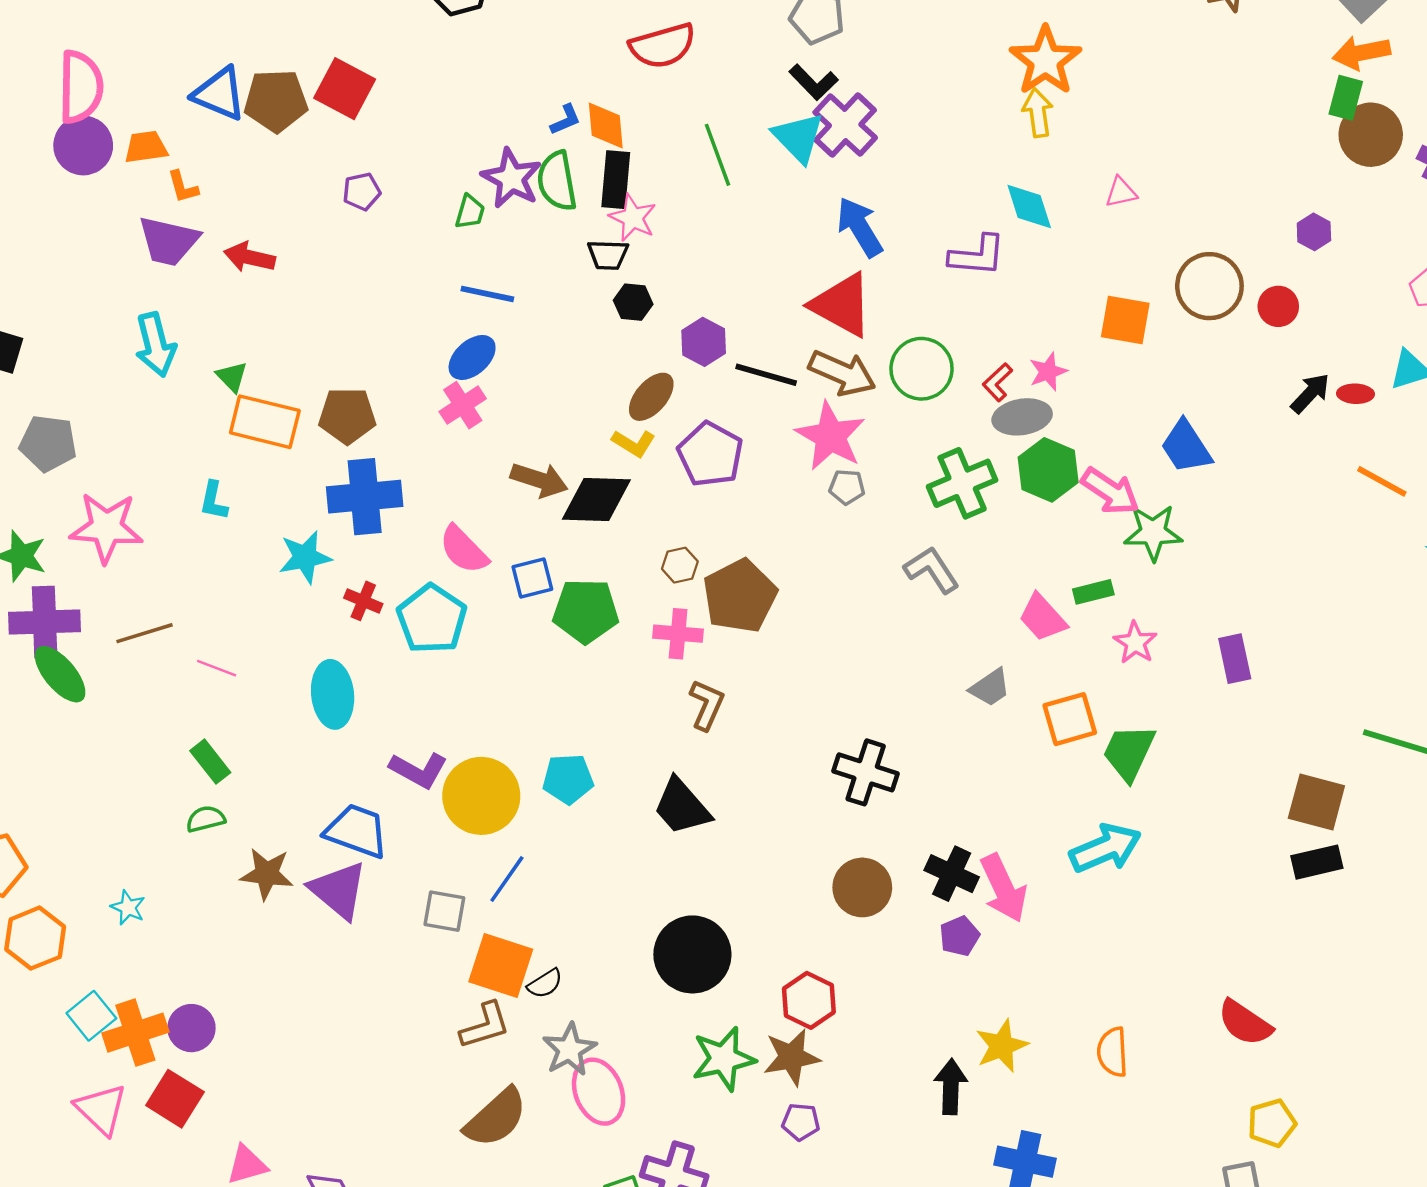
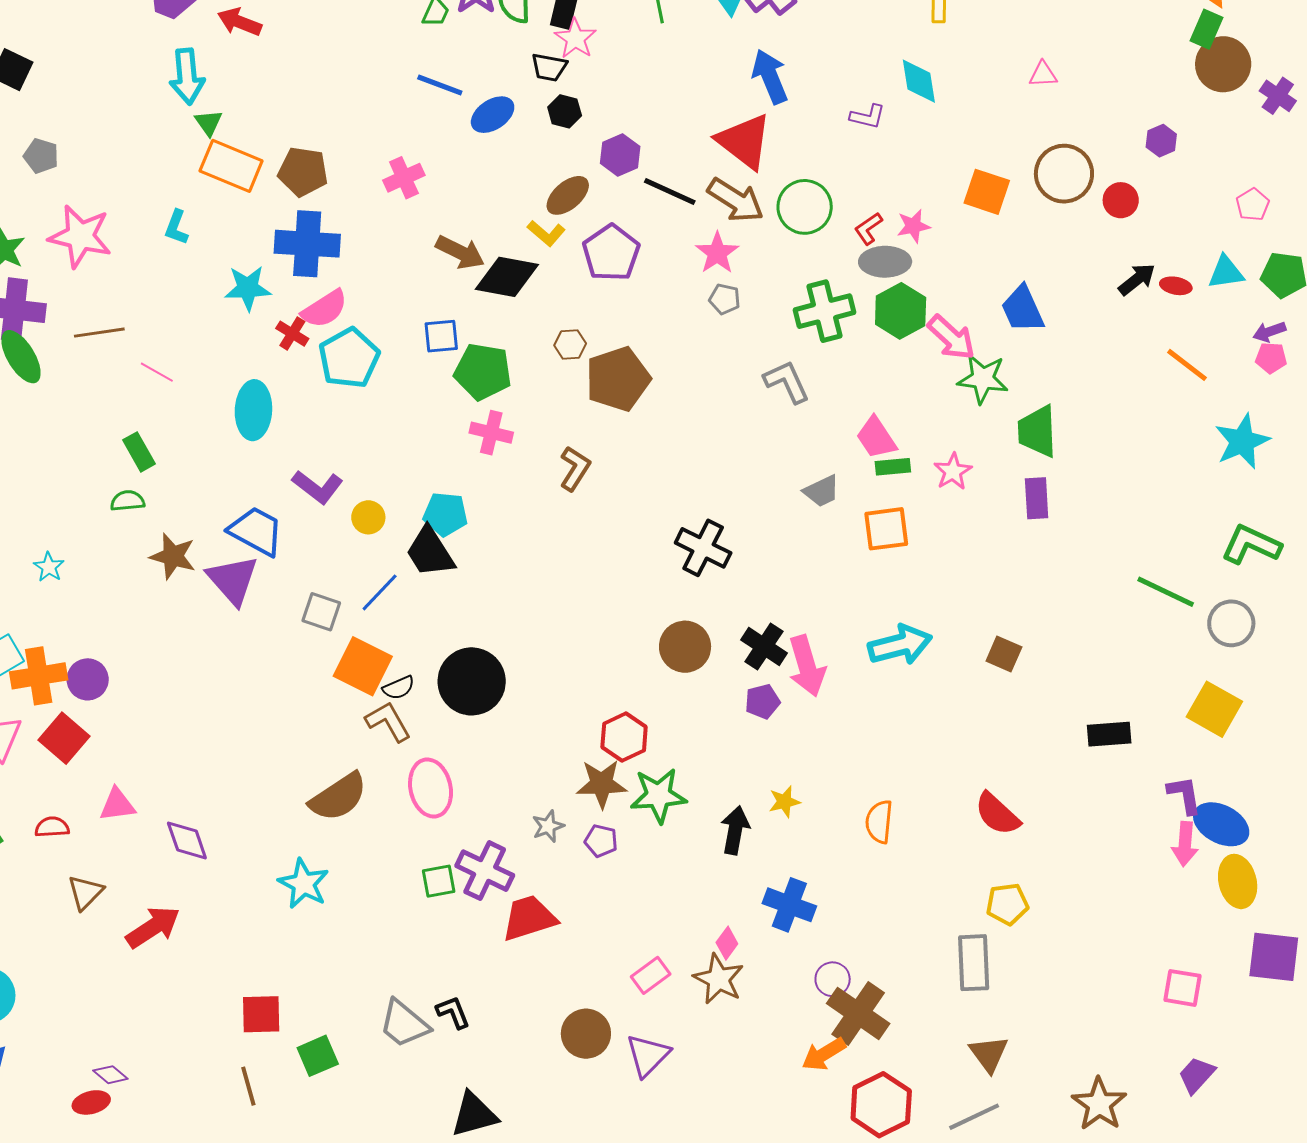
pink triangle: (1121, 192) -> (1043, 74), moved
purple L-shape: (977, 256) -> (868, 117), size x0.7
cyan arrow: (156, 345) -> (187, 76), moved
blue ellipse: (472, 357) -> (493, 115), moved
pink star: (830, 436) -> (717, 253), size x0.7
gray pentagon: (48, 443) -> (41, 156), size x0.7
pink semicircle: (464, 550) -> (325, 309), moved, turned -87
green rectangle: (1093, 592) -> (893, 467), moved
pink cross: (678, 634) -> (491, 433), moved
green trapezoid: (1129, 752) -> (1037, 431), moved, turned -36
yellow circle: (481, 796) -> (368, 517), size x0.5
brown square: (1316, 802) -> (1004, 654), moved, size x0.7
black trapezoid: (682, 807) -> (430, 552), moved
black rectangle: (1317, 862) -> (1109, 734), moved
black circle: (692, 954) -> (472, 681), moved
brown L-shape: (485, 1026) -> (388, 722), moved, turned -111
yellow star: (1002, 1046) -> (784, 802), size x0.7
gray star: (569, 1049) -> (548, 826), moved, size x0.7
green star: (723, 1059) -> (658, 795), moved

